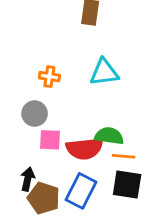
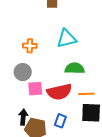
green semicircle: (109, 136) -> (75, 68), moved
blue rectangle: (81, 191) -> (60, 121), size x0.6

